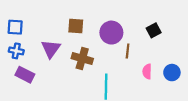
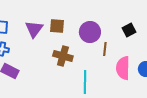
purple triangle: (51, 49) -> (34, 29), moved
pink semicircle: (147, 71) -> (123, 68), size x1.6

